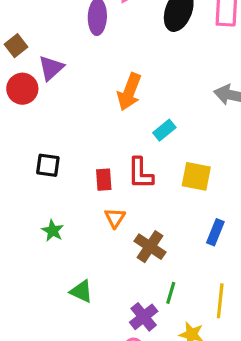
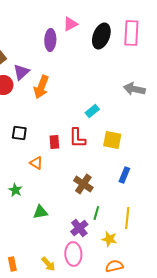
orange arrow: (129, 92) -> (41, 87), moved
orange triangle: (115, 218) -> (36, 163), moved, turned -32
green star: (53, 231) -> (15, 190), moved
green triangle: (81, 291) -> (40, 212), turned -35

